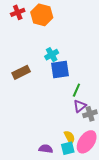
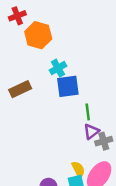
orange hexagon: (42, 15) -> (38, 35), moved
green line: (76, 90) -> (88, 112), turned -32

